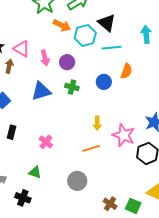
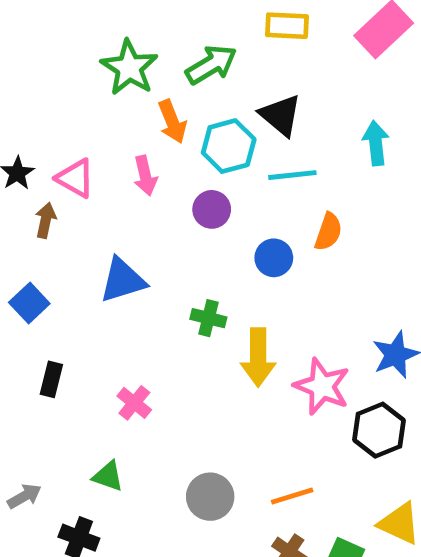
orange arrow: (62, 25) -> (172, 122), turned 42
pink arrow: (45, 58) -> (145, 176), moved
purple circle: (67, 62) -> (212, 209), moved
green cross: (72, 87) -> (208, 318), moved
yellow arrow: (97, 123) -> (258, 357), size x1.6
orange line: (91, 148) -> (292, 496), moved

